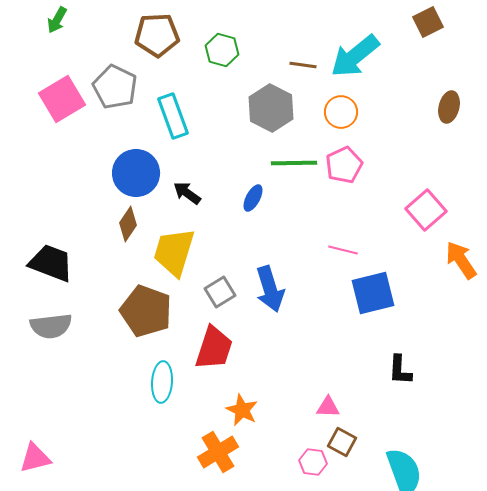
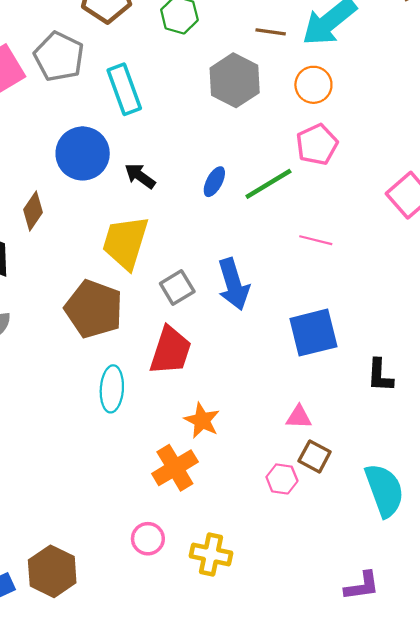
green line: (294, 163) -> (268, 184), moved, turned -30
brown diamond: (128, 224) -> (33, 211), moved
blue square: (373, 293) -> (313, 333), moved

